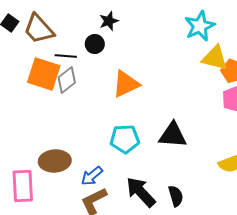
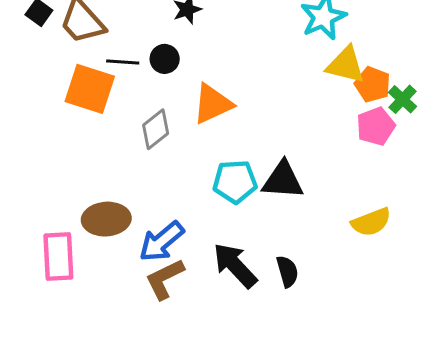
black circle: (95, 44) -> (165, 59), moved
gray diamond: (67, 80) -> (156, 129), moved
cyan pentagon: (125, 139) -> (235, 182), moved
blue arrow: (92, 176) -> (162, 241), size x1.4

